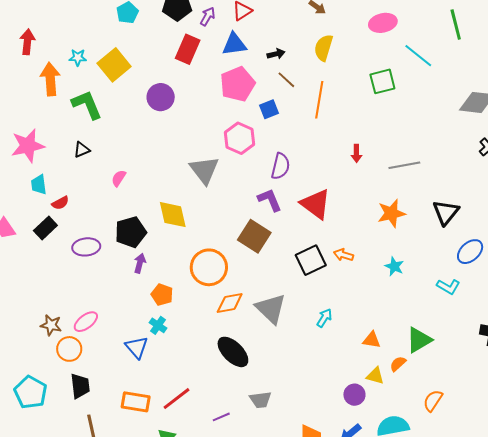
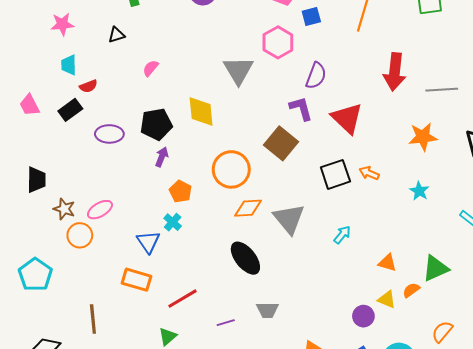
pink star: (28, 146) -> (62, 24), size x0.7
red arrow: (356, 153) -> (395, 72), size x2.0
black trapezoid: (80, 386) -> (36, 180), moved
orange rectangle: (136, 402) -> (136, 280), moved

